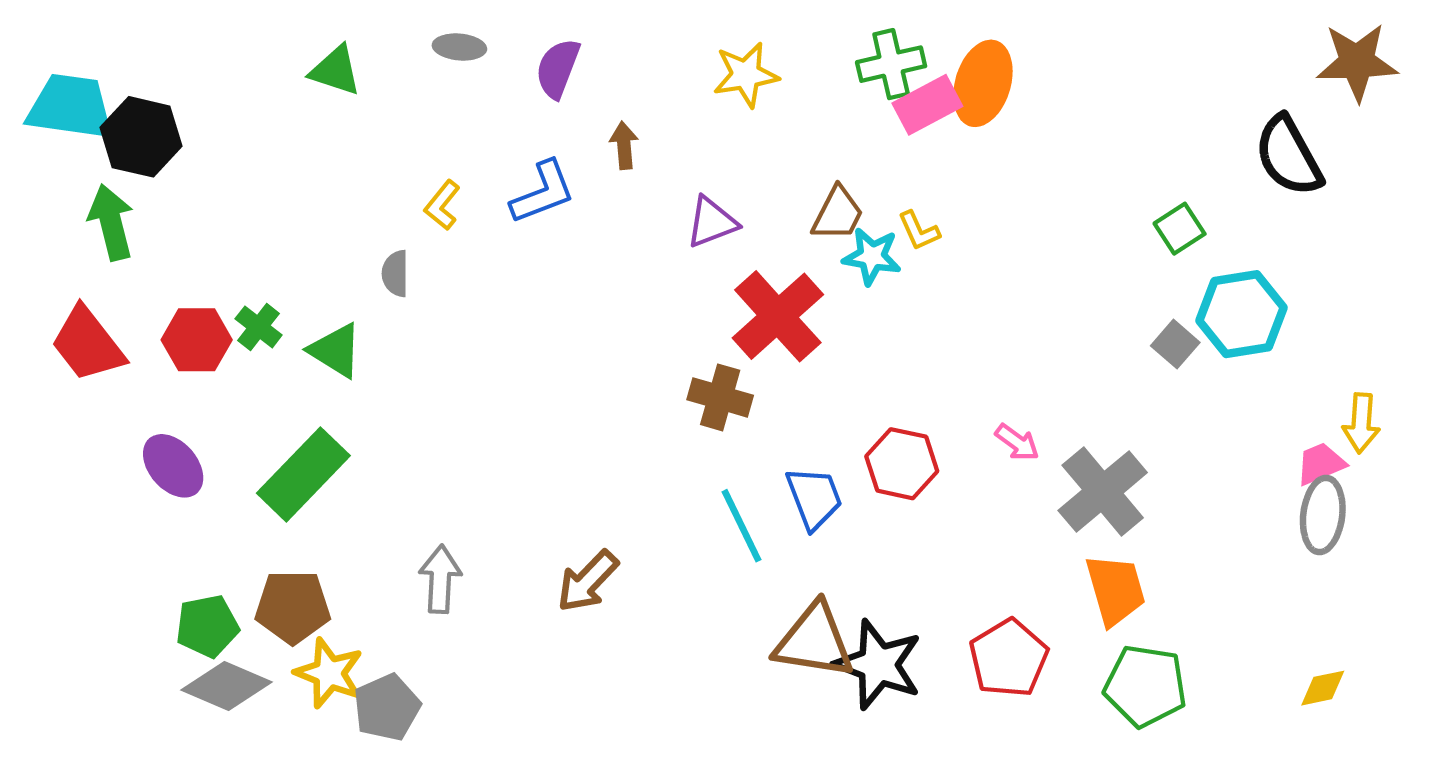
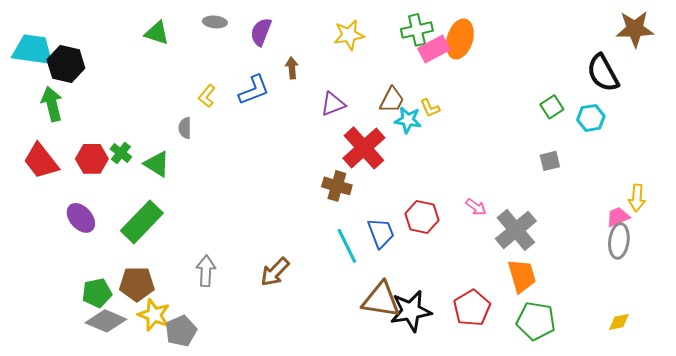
cyan hexagon: (1242, 314) -> (591, 118), moved, size x0.7
gray square: (1175, 344) -> (550, 161), turned 35
black star: (878, 665) -> (411, 311), turned -30

